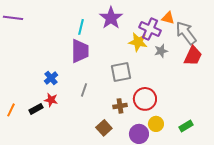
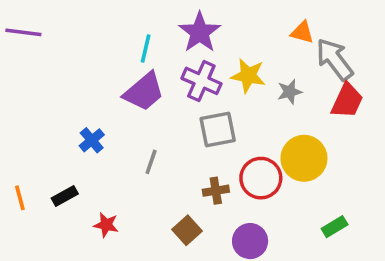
purple cross: (150, 29) -> (201, 81), moved
purple trapezoid: (80, 51) -> (144, 92), turned 50
red star: (51, 100) -> (106, 225), moved
orange line: (11, 110) -> (20, 198), turned -40
yellow circle: (156, 124) -> (304, 158), moved, size x1.6

